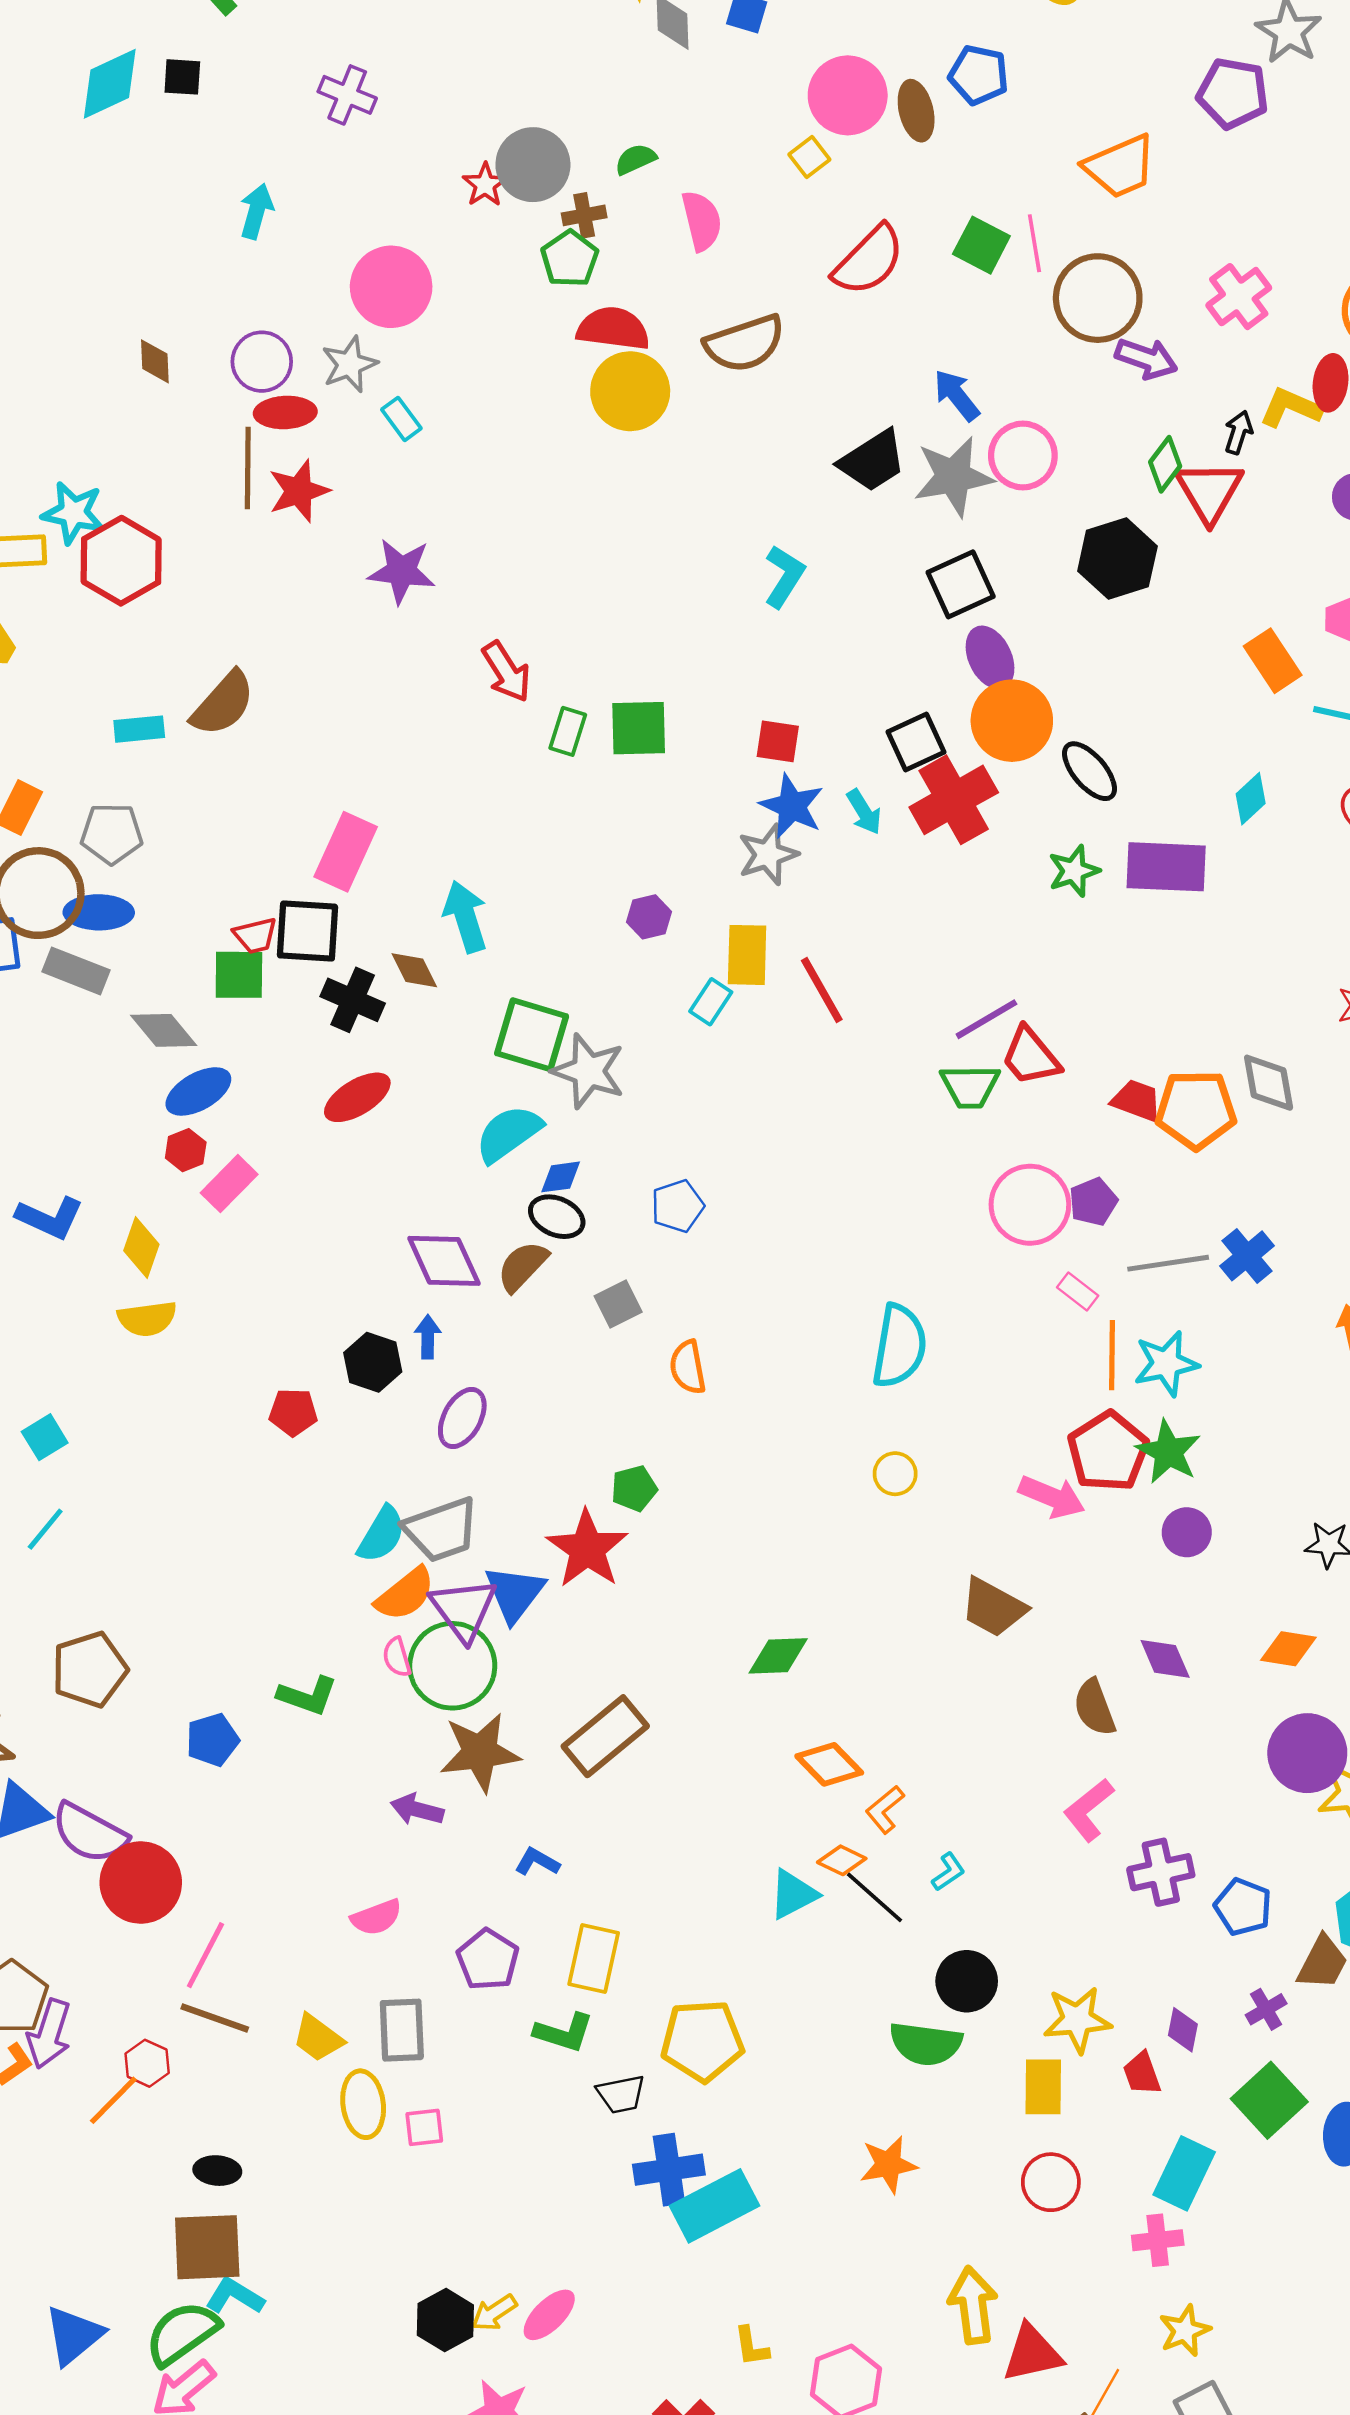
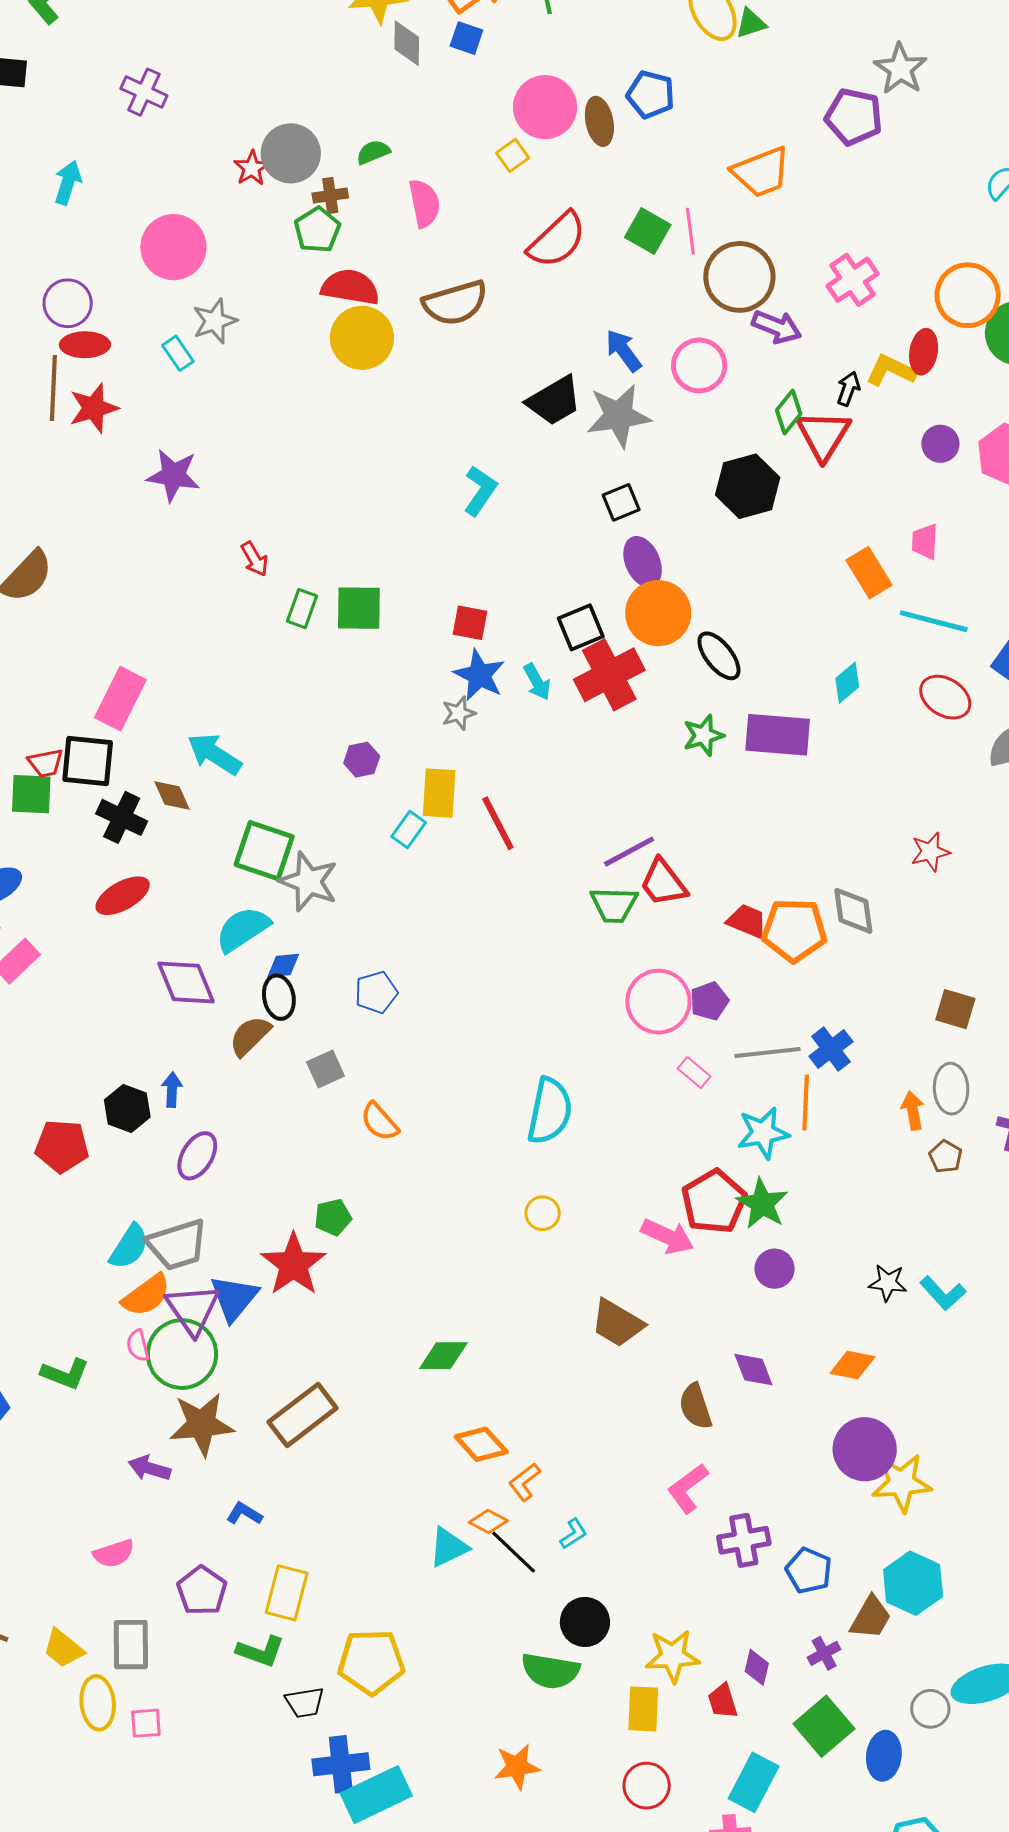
gray star: (349, 364) -> (215, 321), moved
pink circle: (1023, 456) -> (699, 365), moved
black square: (961, 584) -> (621, 502), size x0.7
red arrow: (506, 672) -> (255, 559), size x0.7
gray star: (768, 855) -> (459, 713), size x0.7
cyan arrow: (465, 917) -> (215, 754), turned -42
black ellipse: (557, 1217) -> (279, 997), turned 54
purple diamond: (444, 1261) -> (186, 983), moved
orange line: (1112, 1355) -> (806, 1103), moved
orange semicircle: (688, 1367) -> (380, 1122), turned -33
red pentagon: (293, 1412) -> (62, 1146), size x1.4

